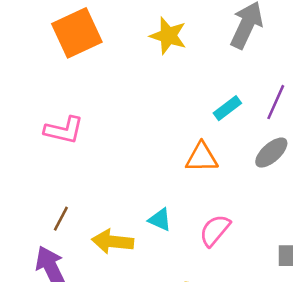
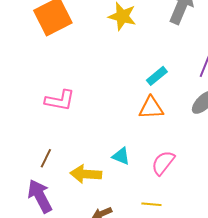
cyan rectangle: (227, 108) -> (157, 76), moved
pink L-shape: (64, 130) -> (60, 100), moved

